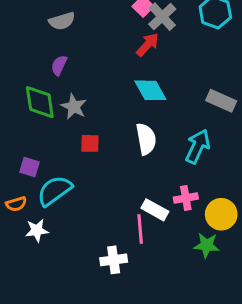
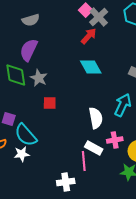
purple semicircle: (59, 65) -> (29, 50), size x1.6
white semicircle: (146, 139) -> (96, 118), moved
cyan semicircle: (55, 191) -> (26, 135), turned -95
white star: (37, 230) -> (22, 154), moved

